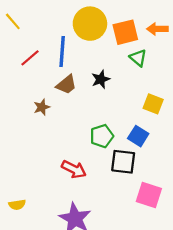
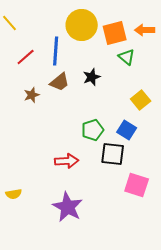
yellow square: (153, 104) -> (141, 100), turned 30
brown star: (42, 107) -> (32, 95), moved
red arrow: (74, 169) -> (67, 161), turned -30

